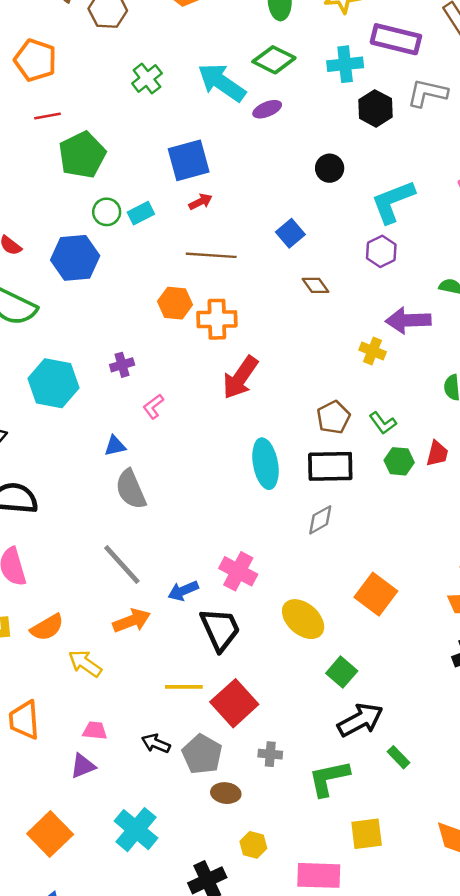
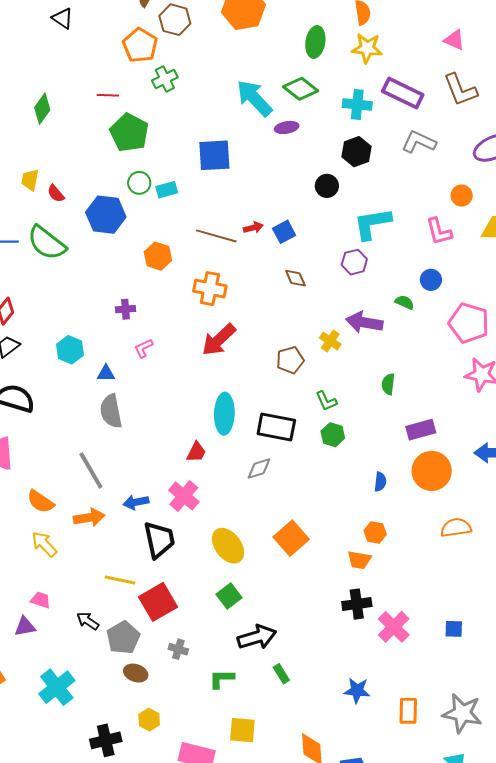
orange pentagon: (35, 60) -> (140, 45), moved
green cross: (147, 78) -> (165, 79), moved
black hexagon: (375, 108) -> (357, 152), moved
green pentagon: (82, 155) -> (129, 133), turned -30
red arrow: (201, 202) -> (253, 228), moved
orange hexagon: (175, 303) -> (158, 256), moved
cyan hexagon: (53, 383) -> (70, 350), moved, size x0.7
brown pentagon: (333, 417) -> (290, 360), moved
red trapezoid: (437, 454) -> (196, 452), moved
orange semicircle: (47, 627) -> (41, 502), moved, turned 52
green square: (342, 672) -> (229, 596), moved
green L-shape: (329, 778) -> (222, 679), size x0.7

